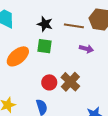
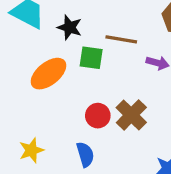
black star: (45, 24) -> (70, 27), moved
brown line: (74, 26) -> (121, 39), moved

